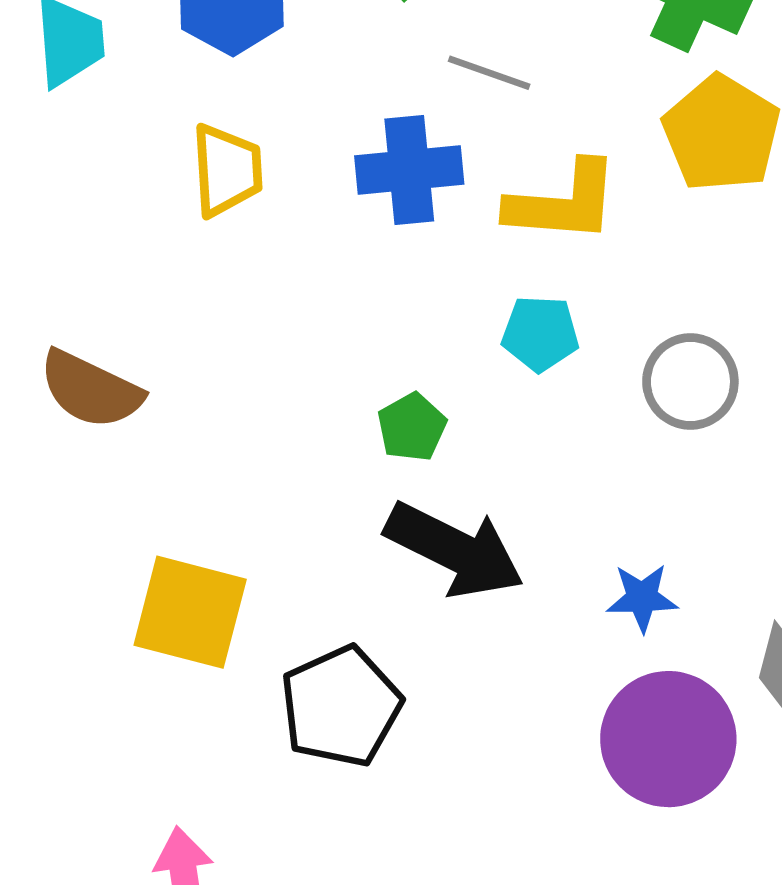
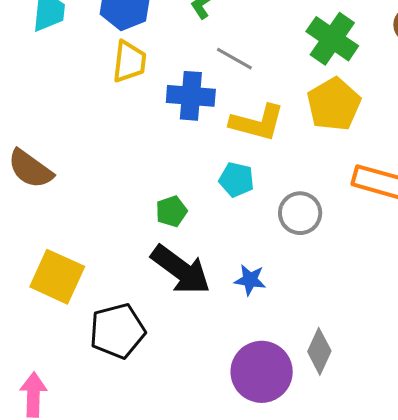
yellow trapezoid: (227, 170) -> (129, 62), moved
blue star: (642, 598) -> (250, 280), moved

